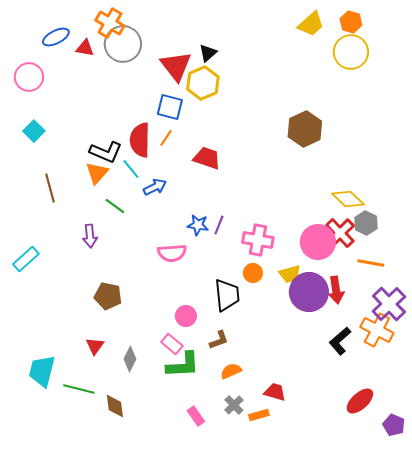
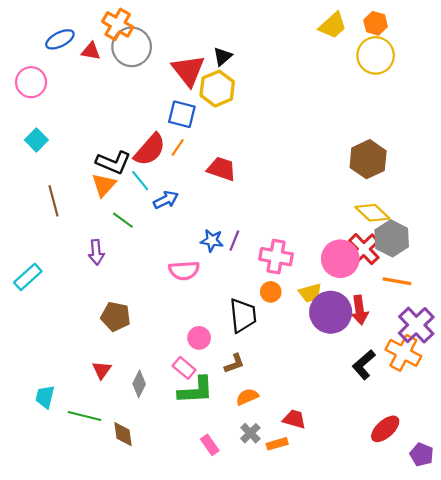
brown hexagon: (305, 129) -> (368, 159), moved
red semicircle: (140, 140) -> (150, 150), turned -140
gray hexagon: (366, 223) -> (392, 238), size x1.4
cyan trapezoid: (42, 371) -> (45, 397), size x0.7

